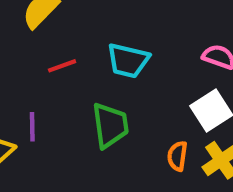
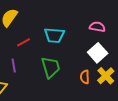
purple line: (32, 127) -> (14, 66), moved

